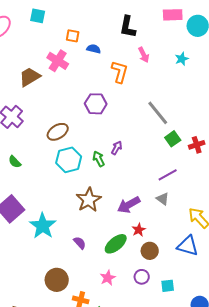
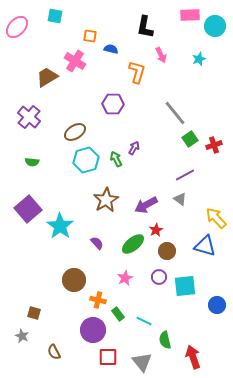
green semicircle: (15, 162) -> (32, 162), turned -40
cyan square: (168, 286) -> (185, 286), size x1.6

